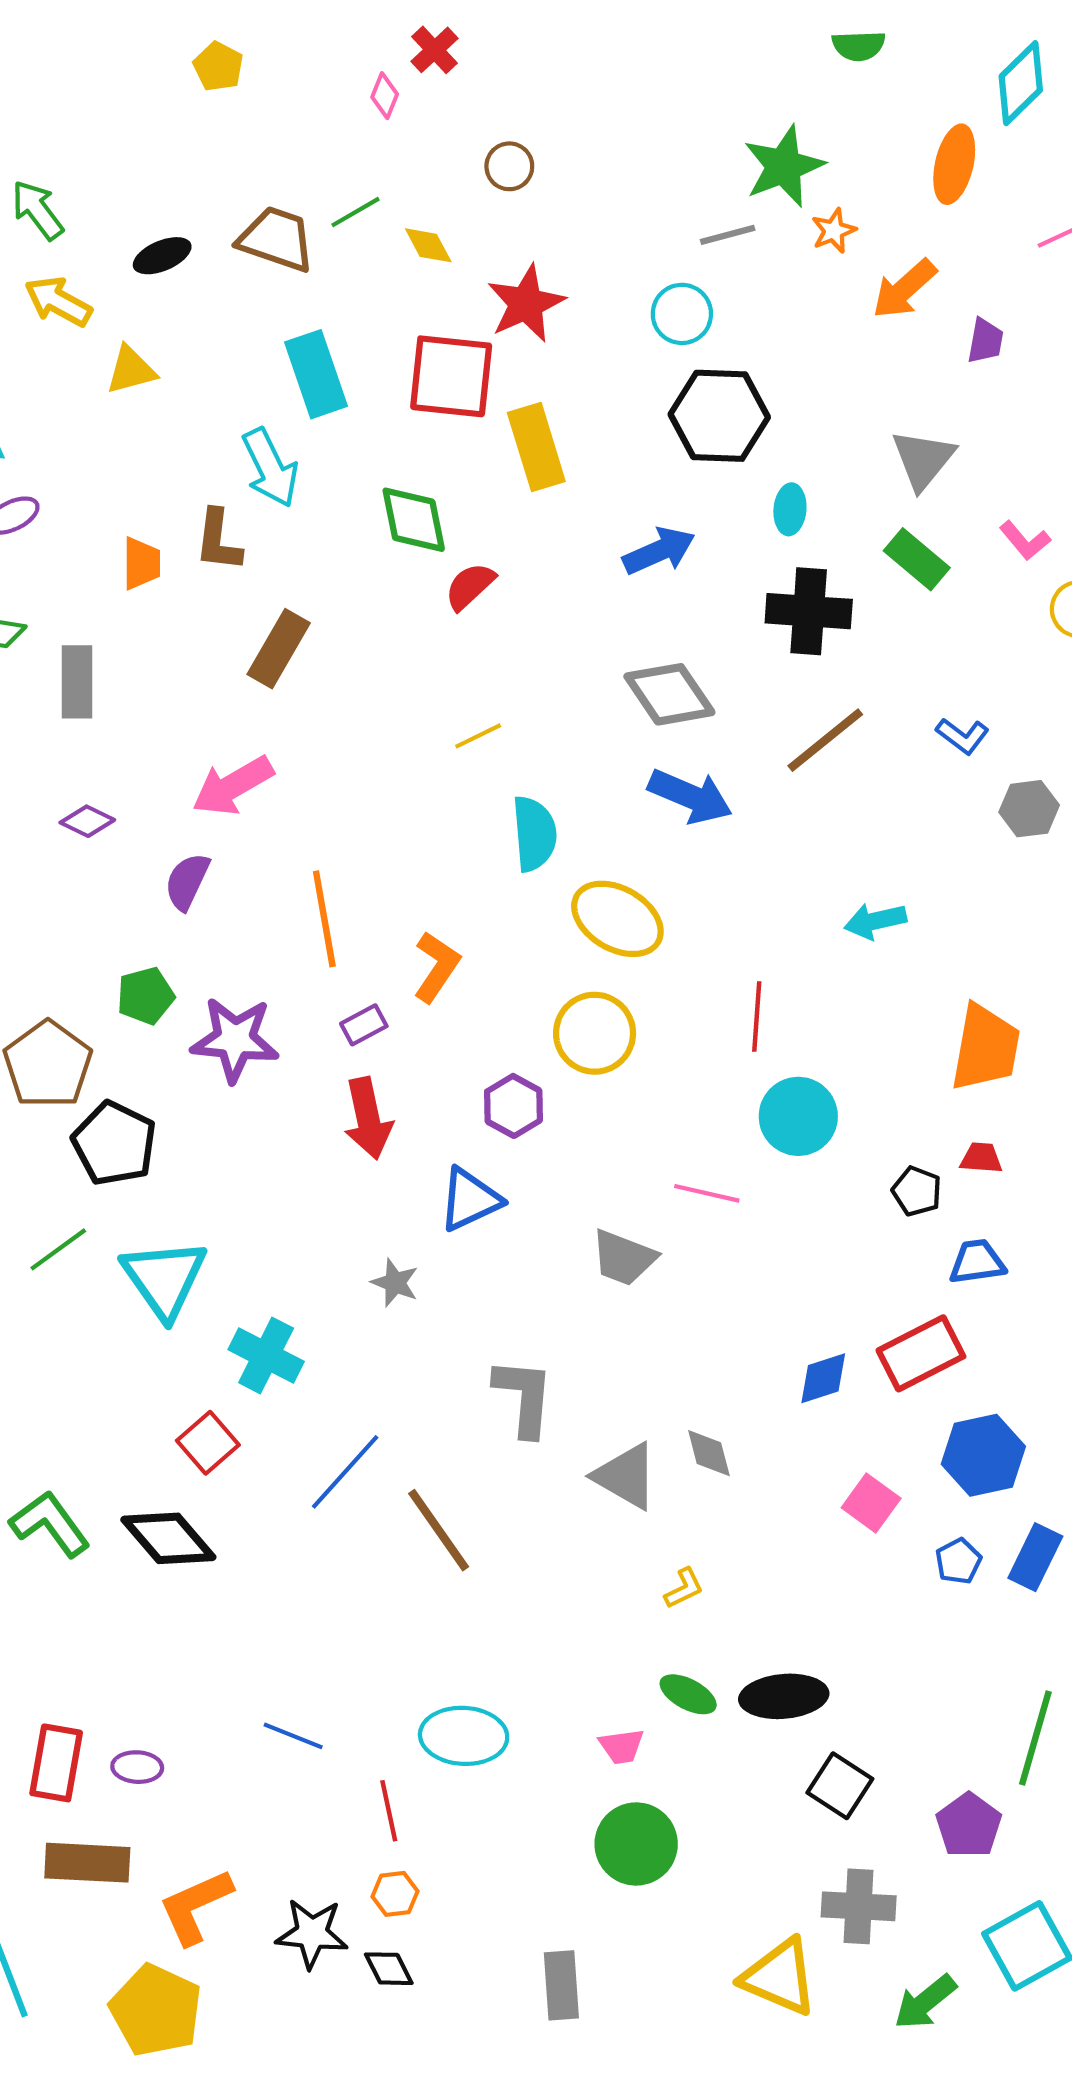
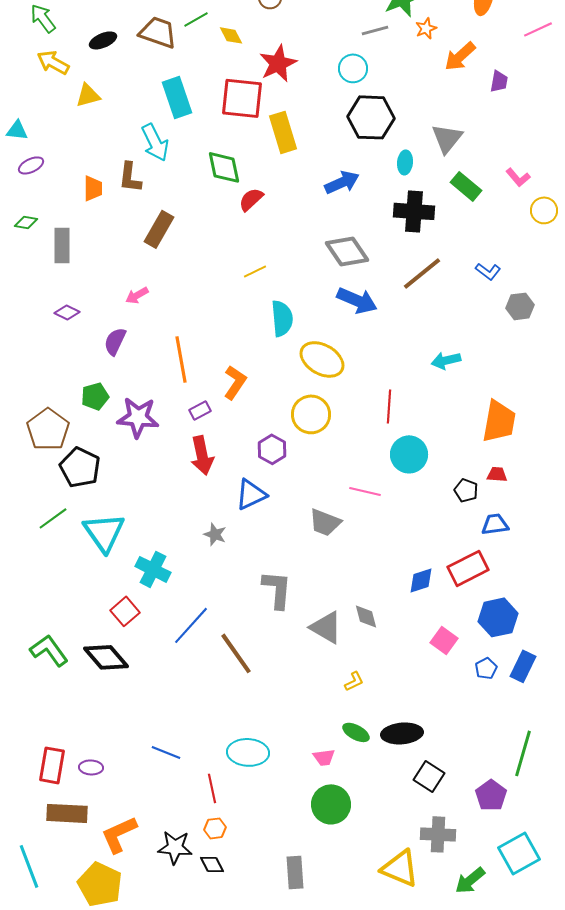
gray triangle: (923, 459) -> (447, 138), moved
pink arrow: (233, 786) -> (137, 295), size x0.6

